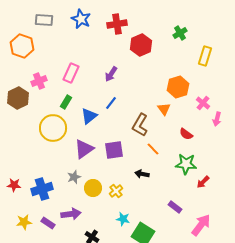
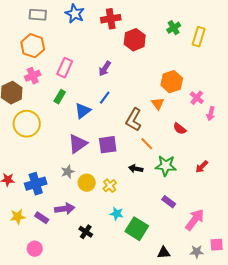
orange hexagon: (22, 46) -> (33, 46), moved
yellow rectangle: (205, 56) -> (199, 37), moved
yellow circle: (53, 128) -> (27, 124), moved
green star: (186, 164) -> (166, 166), moved
red arrow: (203, 182) -> (202, 167), moved

